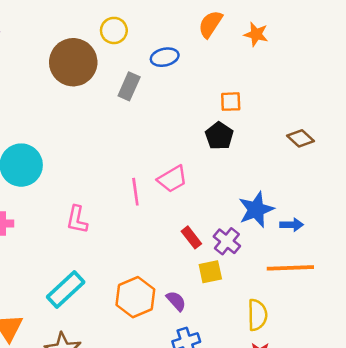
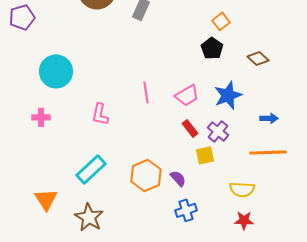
orange square: (231, 102) -> (221, 21), turned -36
brown diamond: (301, 138) -> (258, 58), moved
pink trapezoid: (172, 179) -> (187, 95), moved
blue star: (256, 210) -> (228, 95), moved
yellow semicircle: (257, 315) -> (242, 189), turned 95

